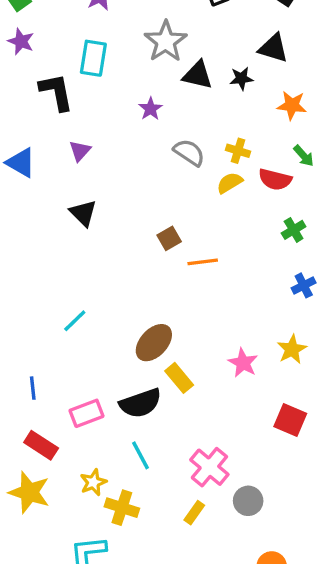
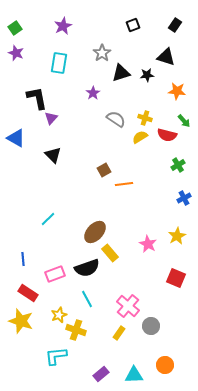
gray star: (166, 41) -> (102, 53), size x0.7
black triangle: (198, 75) -> (121, 73), turned -30
black L-shape: (56, 92) -> (37, 98), moved
blue triangle: (21, 163) -> (16, 138), moved

